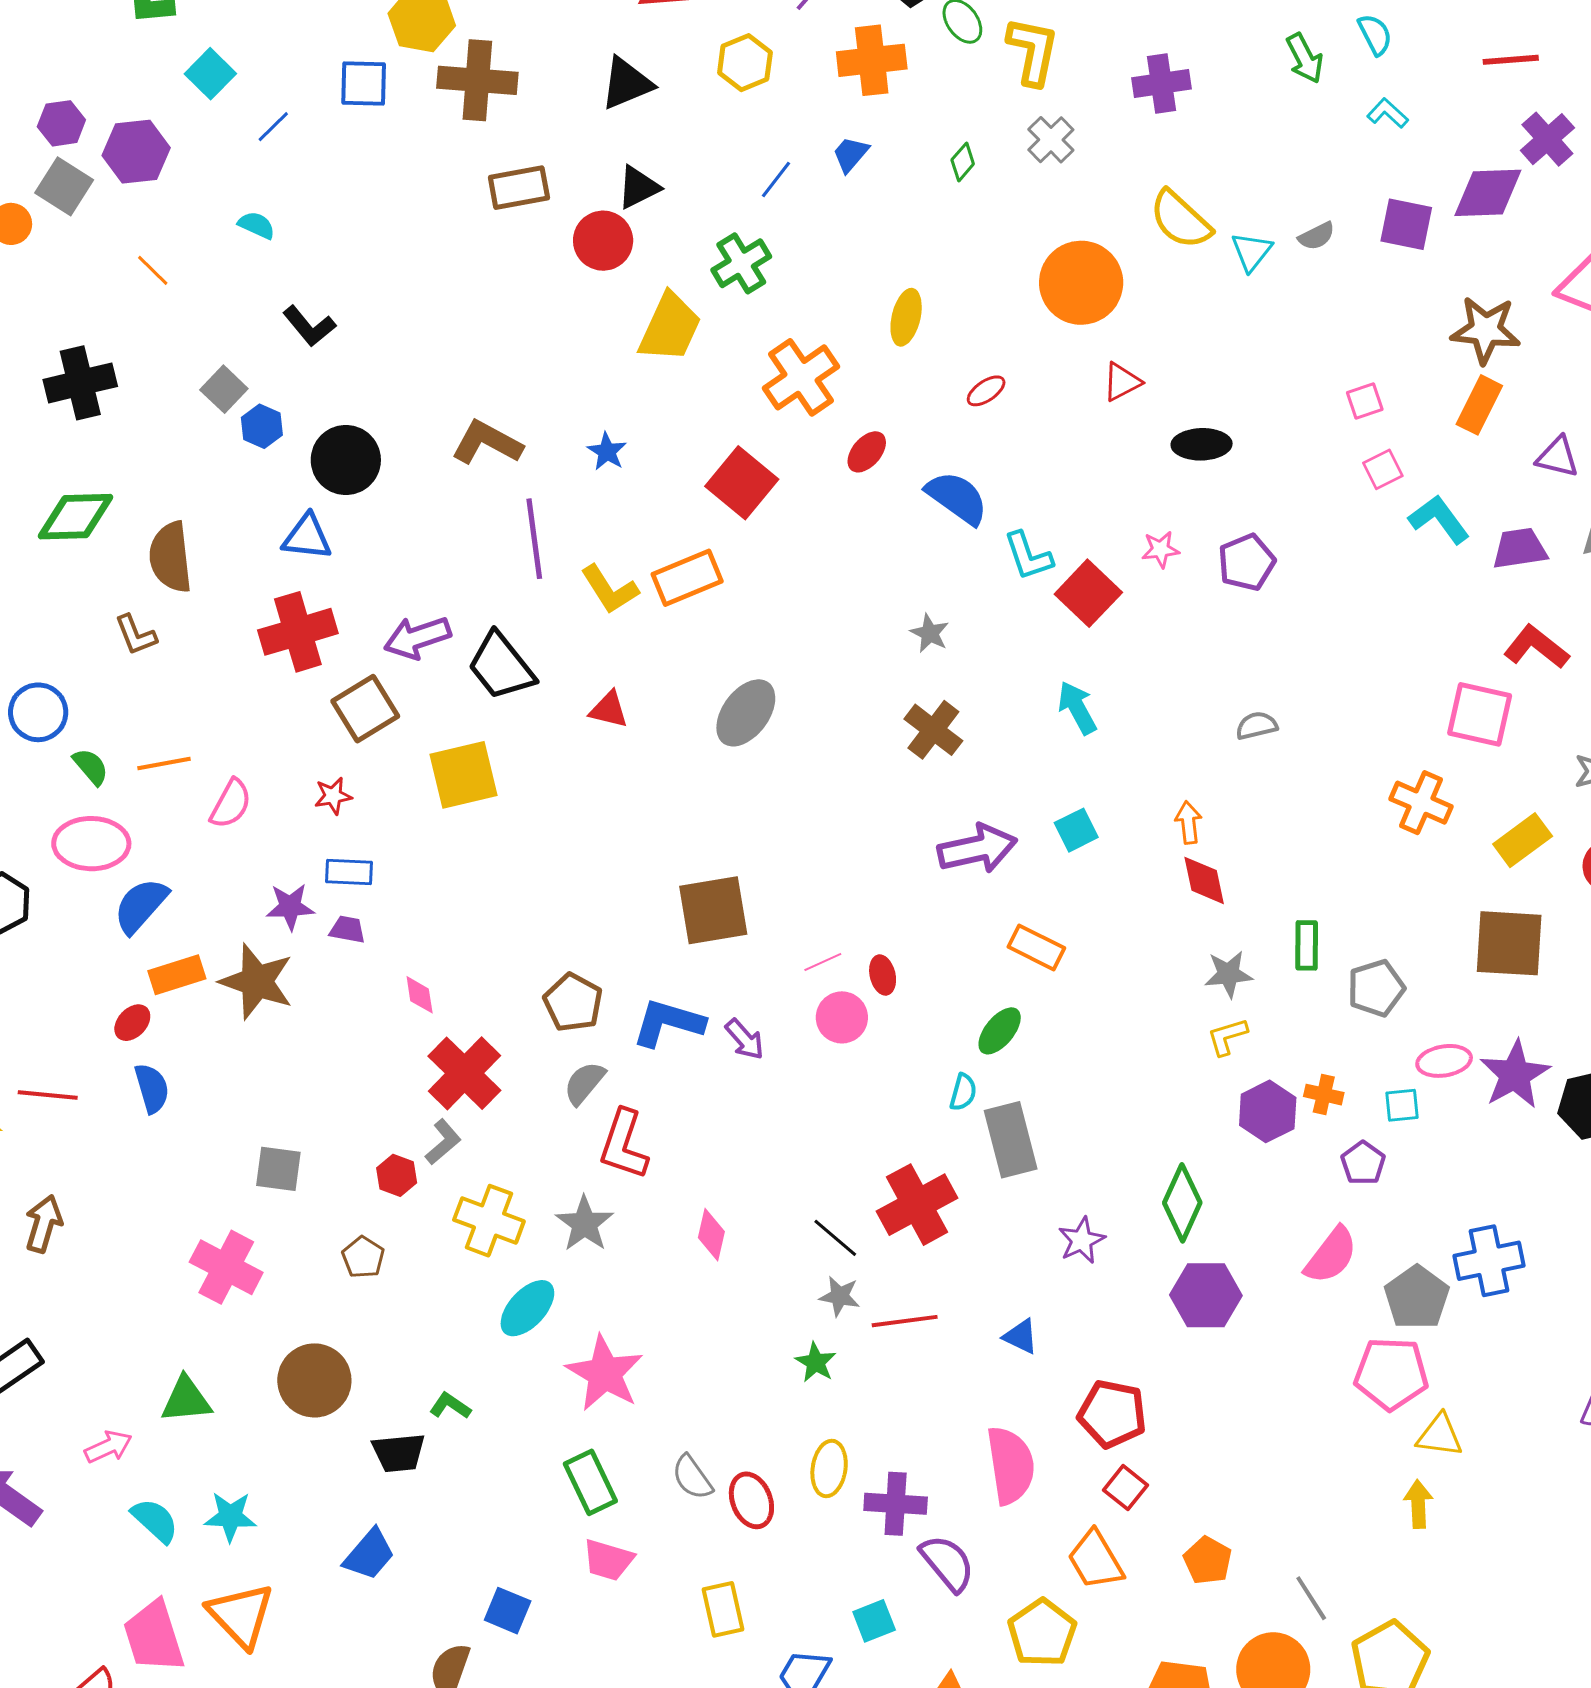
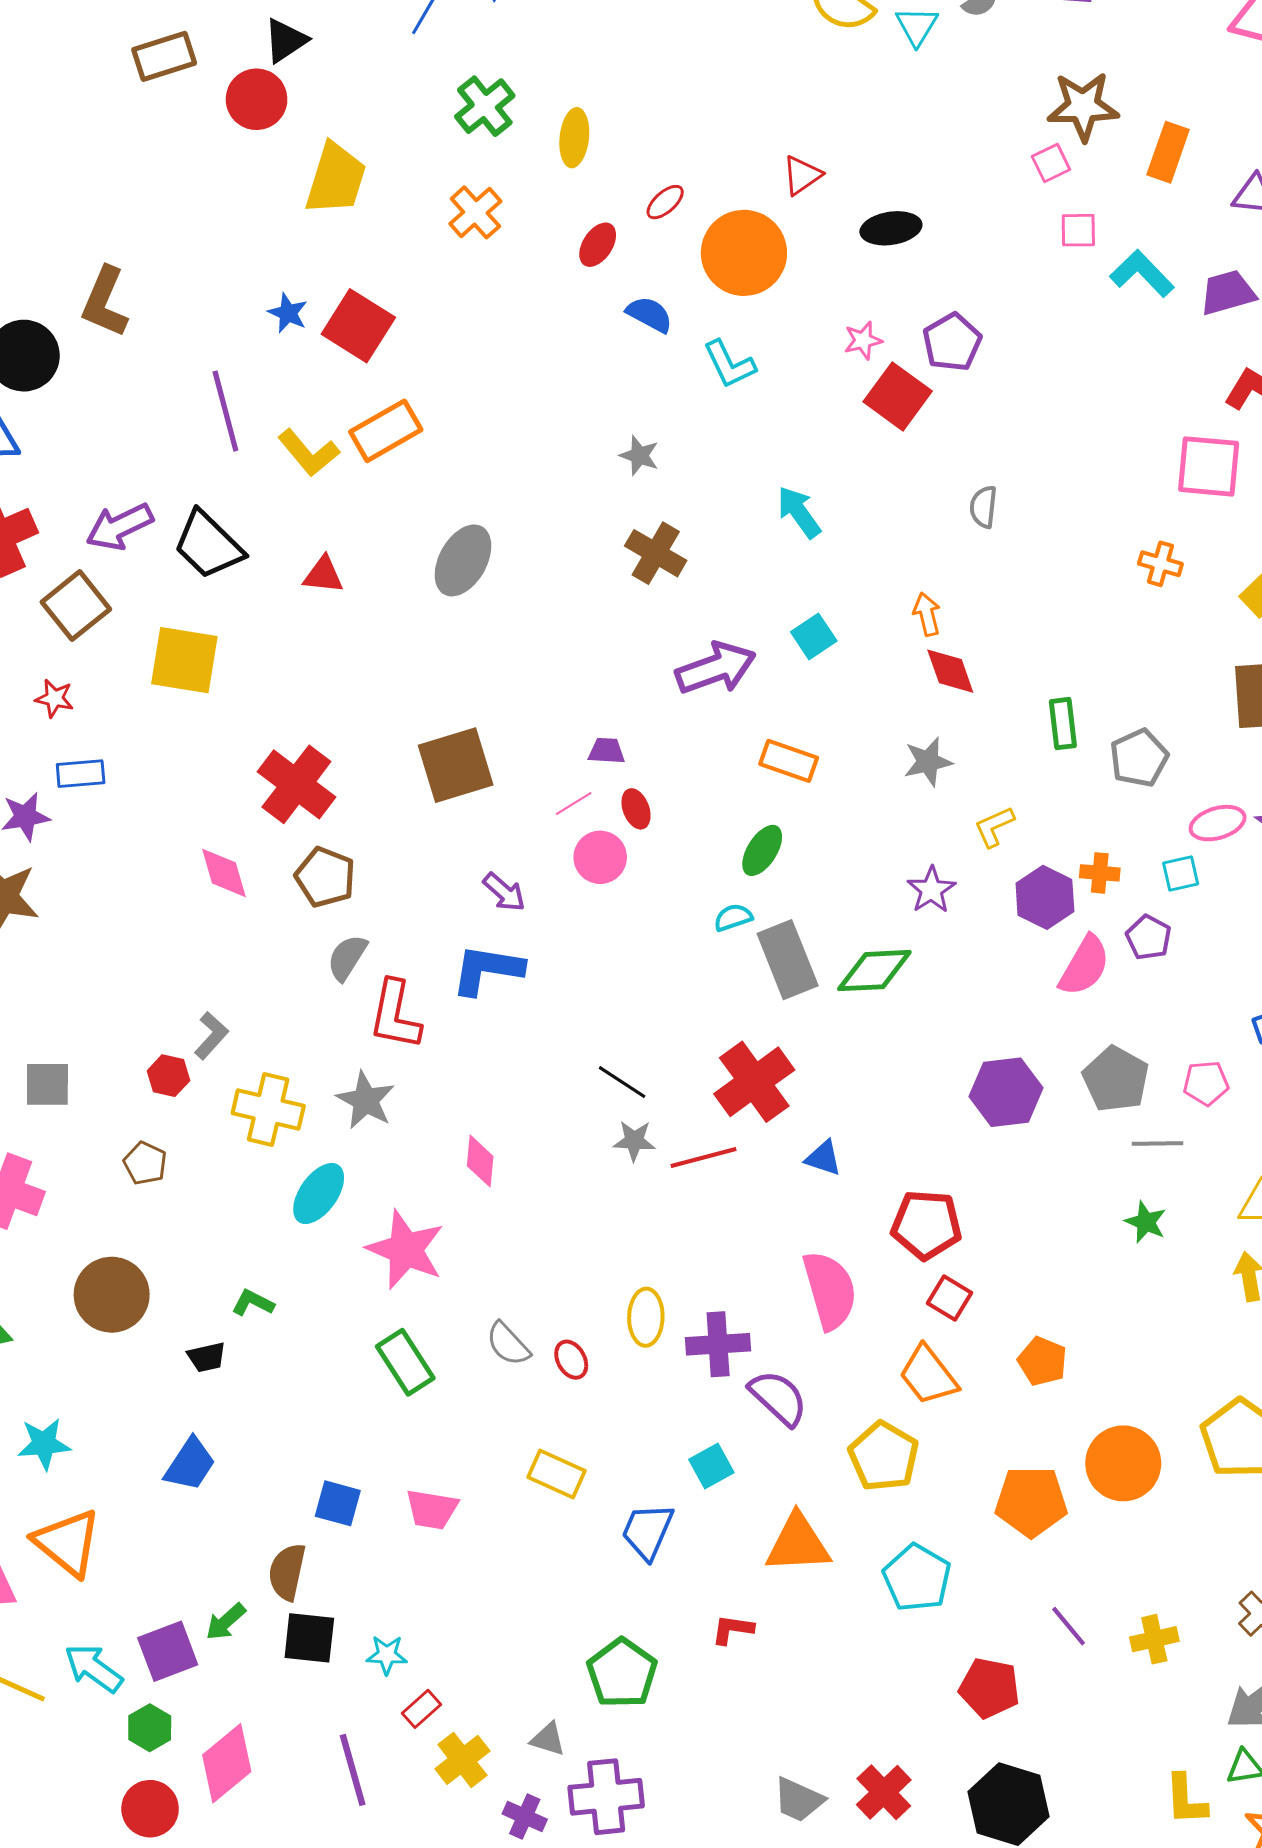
green cross: (741, 263) -> (485, 106), moved
orange circle: (1081, 283) -> (744, 253), moved
brown star: (1486, 330) -> (1083, 106), moved
orange cross: (801, 377) -> (475, 212), size x0.7
brown L-shape: (487, 443) -> (105, 302), moved, turned -88
red ellipse: (867, 452) -> (598, 245), moved
pink square: (1383, 469) -> (1078, 230), turned 33
red square: (742, 483) -> (358, 326), moved
blue semicircle: (957, 498) -> (649, 314), size x0.7
red square: (1088, 593) -> (898, 396), moved
gray semicircle: (1257, 726) -> (983, 507), turned -63
yellow square: (464, 775) -> (184, 660), turned 30
red star: (333, 796) -> (54, 698), turned 30
orange cross: (1421, 803) -> (1160, 564), size x0.7
purple trapezoid: (347, 929) -> (607, 751), moved
gray star: (1229, 974) -> (928, 762), moved
pink diamond: (420, 995) -> (224, 873), moved, size x1.4
blue L-shape: (668, 1023) -> (487, 970), moved
red cross: (464, 1073) -> (296, 784), moved
cyan semicircle: (963, 1092) -> (733, 917), turned -117
green diamond: (1182, 1203) -> (874, 971), moved, turned 70
red cross: (917, 1205) -> (754, 1082), moved
pink diamond: (711, 1235) -> (480, 1161), moved
purple star: (1082, 1240) -> (931, 890), moved
pink semicircle: (1331, 1255) -> (1084, 966), moved
gray pentagon: (1417, 1298) -> (1116, 1079), moved
green star: (816, 1362) -> (1146, 1222), moved
pink pentagon: (1391, 1374) -> (1206, 1083), moved, size x0.6
black trapezoid: (399, 1453) -> (207, 1357), size x0.7
red ellipse: (751, 1500) -> (571, 1360), size x0.7
pink trapezoid: (608, 1560) -> (432, 1509), moved
gray line: (1311, 1598) -> (1158, 1143), moved, turned -51
yellow rectangle: (723, 1609) -> (557, 1474), turned -46

